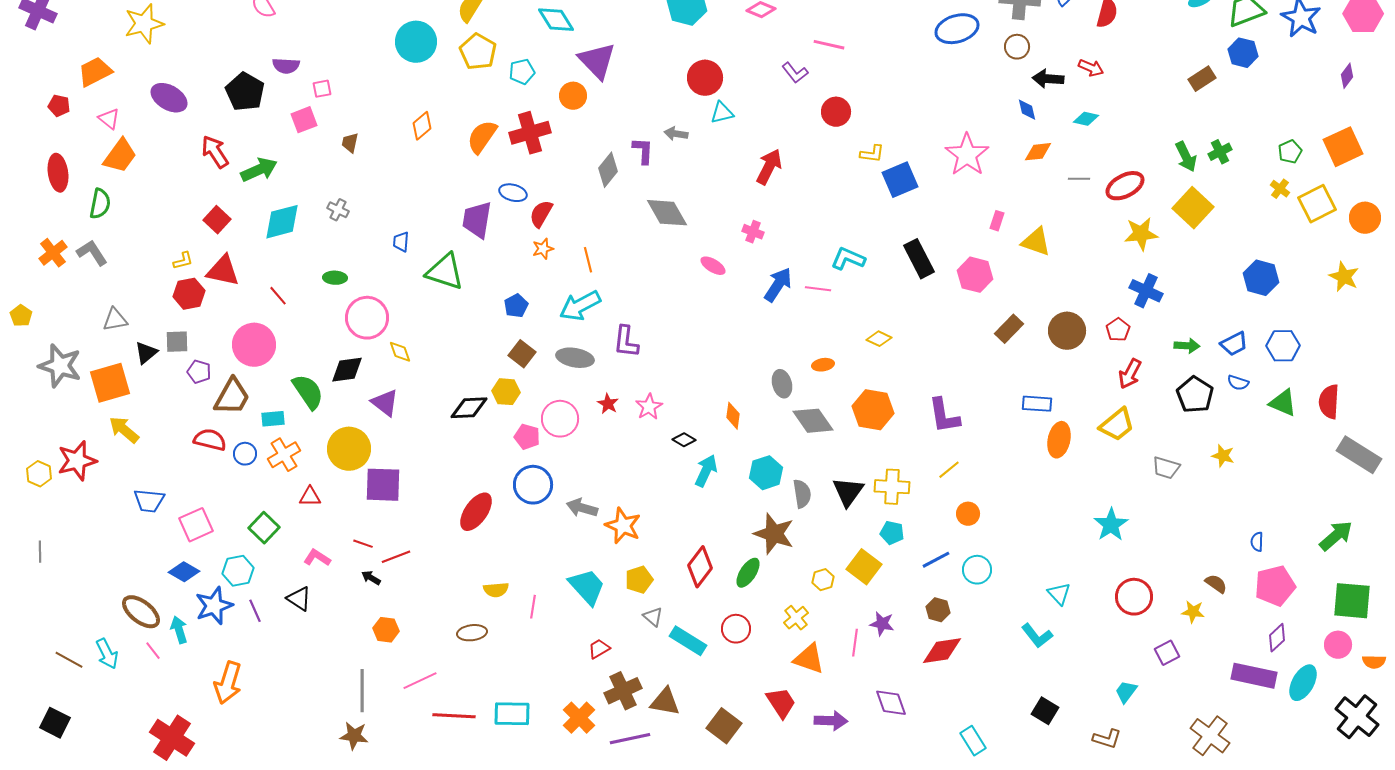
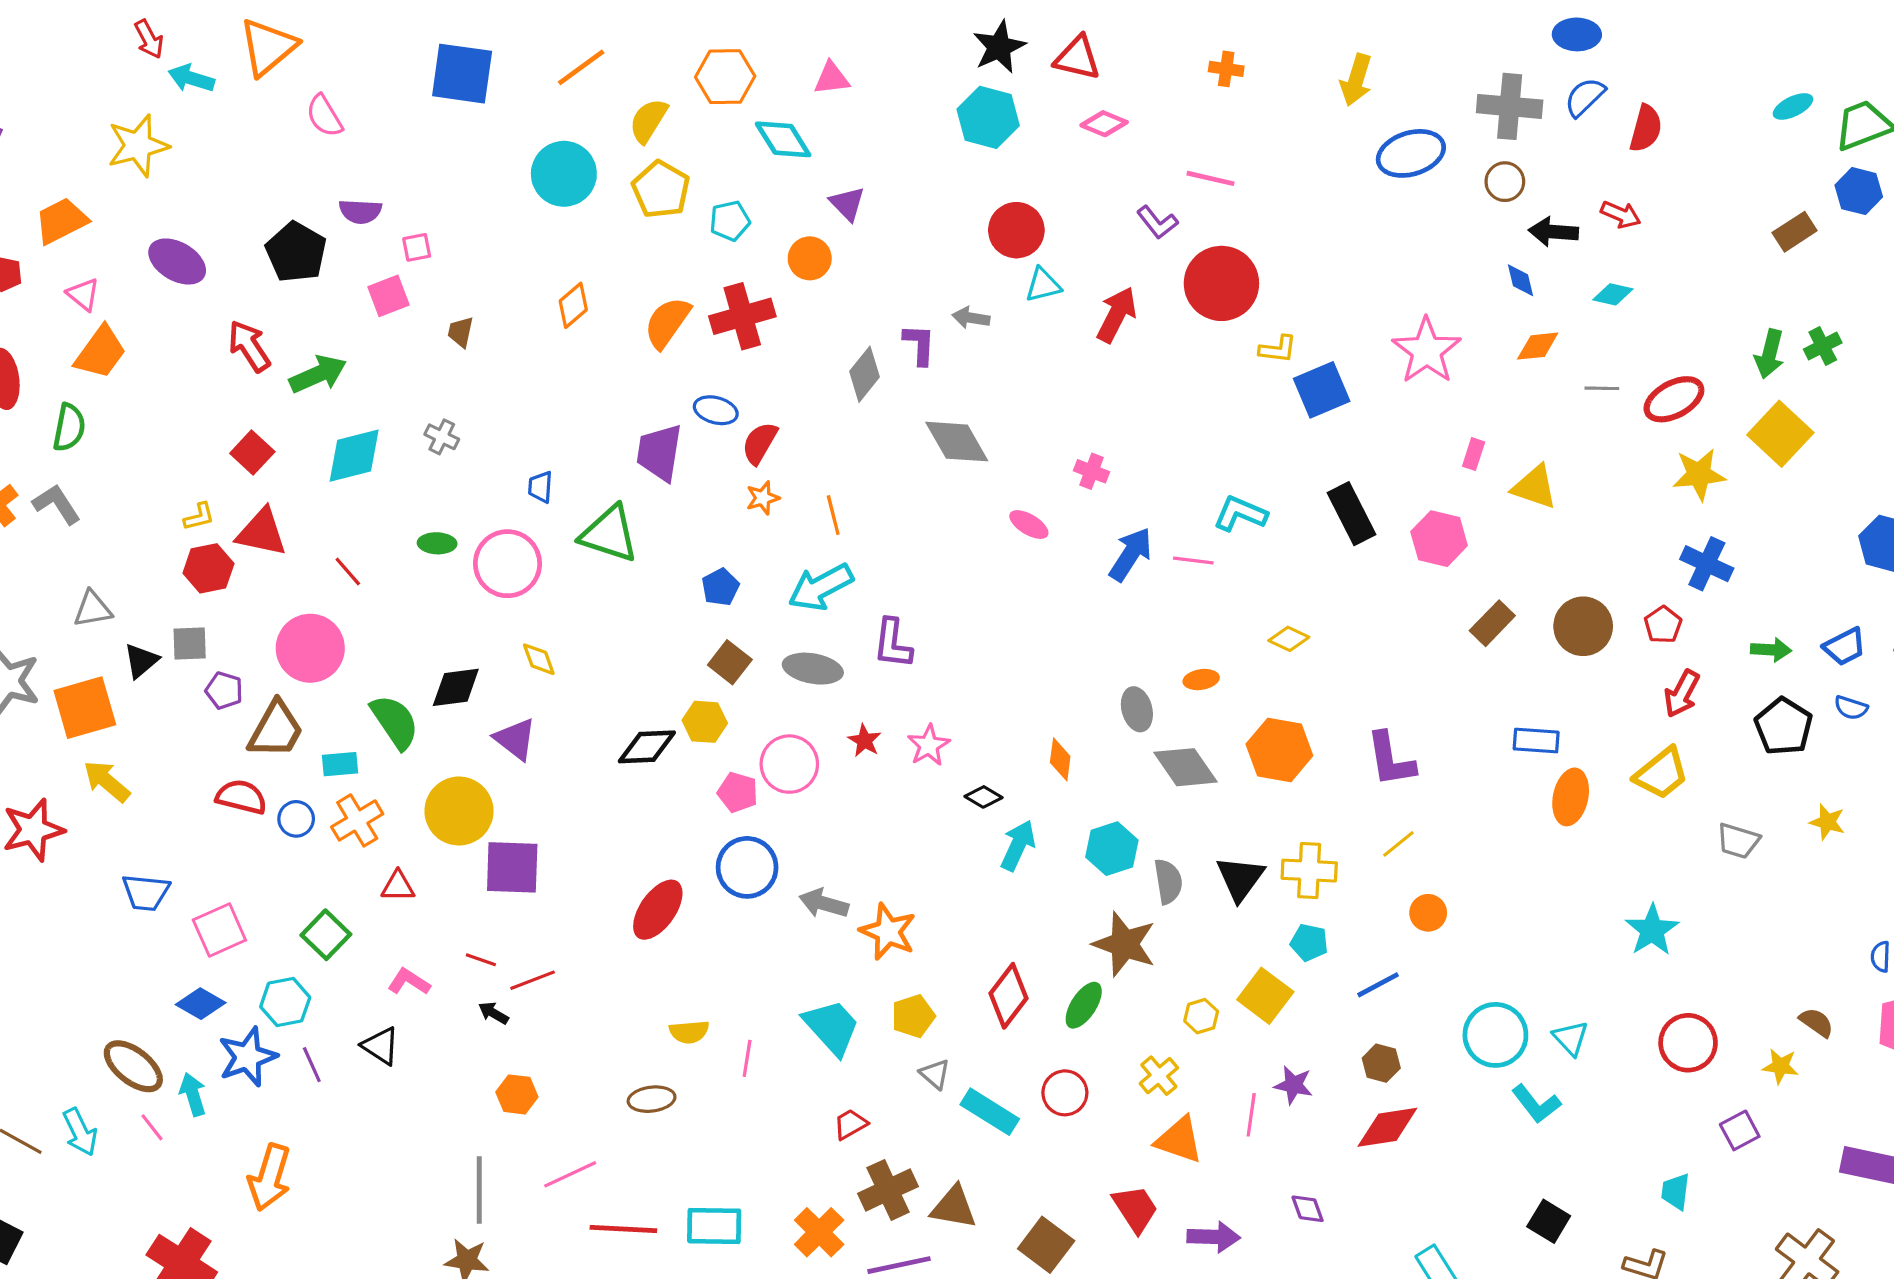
purple triangle: (597, 61) -> (847, 204), size x0.6
red circle: (836, 112) -> (1221, 283), size x1.6
green arrow: (1186, 157) -> (1769, 354), turned 40
red arrow: (769, 167) -> (1117, 315), moved
pink circle: (367, 318) -> (508, 564), moved
cyan circle: (977, 570) -> (1495, 1035), moved, size x1.4
cyan trapezoid: (1126, 692) -> (1676, 1192), turned -30
purple diamond: (891, 703) -> (1308, 1209), size x0.7

